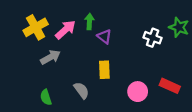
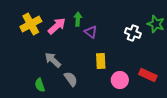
gray arrow: (50, 57) -> (53, 60), moved, turned -108
yellow rectangle: (104, 70) -> (101, 61), moved

